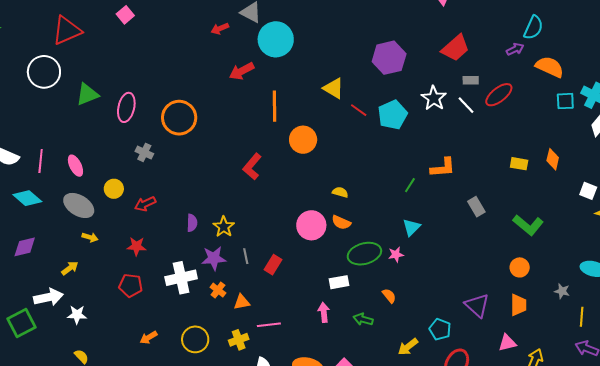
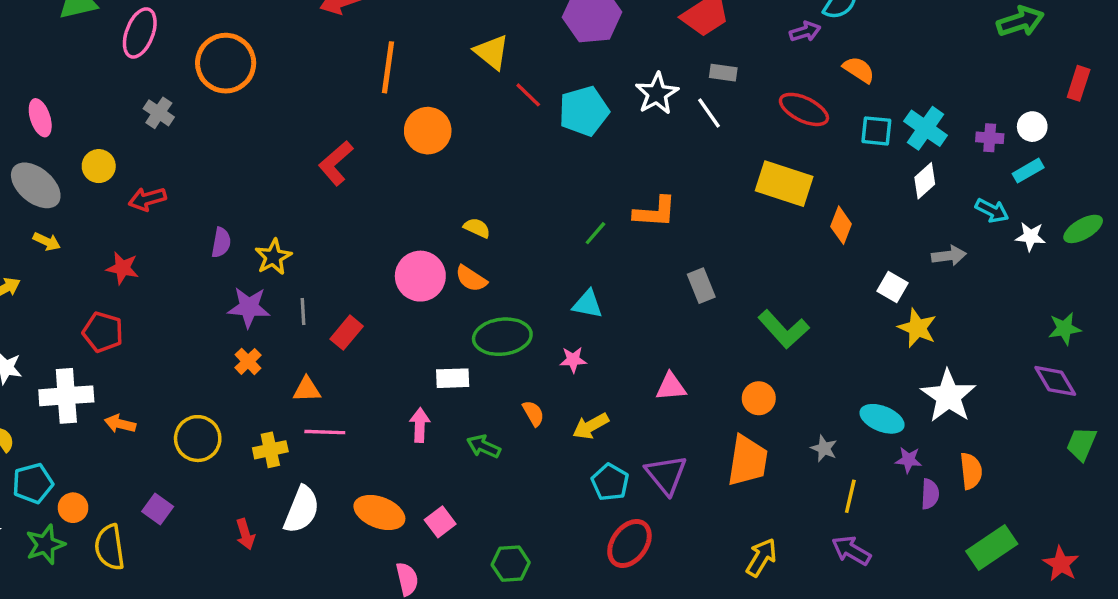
orange semicircle: (550, 67) -> (859, 70), size x0.7
red ellipse: (499, 95) -> (804, 109), moved, turned 56
yellow rectangle: (519, 164) -> (784, 184), moved, size x1.8
cyan triangle: (411, 227) -> (588, 304), turned 48
pink star: (396, 255) -> (573, 360), moved
white cross: (181, 278) -> (66, 396), moved
orange triangle: (242, 302) -> (307, 389), moved
purple triangle: (477, 305) -> (666, 475), moved
orange trapezoid: (518, 305) -> (748, 461), size x1.4
orange arrow: (149, 337) -> (120, 424), turned 36
pink triangle: (507, 343) -> (671, 387), moved
yellow arrow: (408, 347) -> (591, 426), moved

